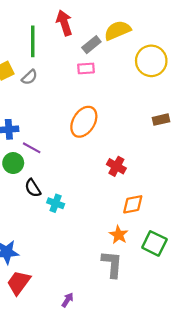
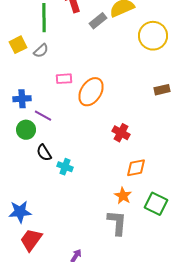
pink rectangle: (86, 68) -> (64, 79), moved

